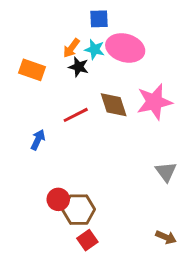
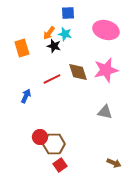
pink ellipse: (125, 48) -> (106, 30), moved
orange rectangle: (32, 70) -> (22, 48), turned 54
gray triangle: (166, 172) -> (105, 112), moved, turned -42

